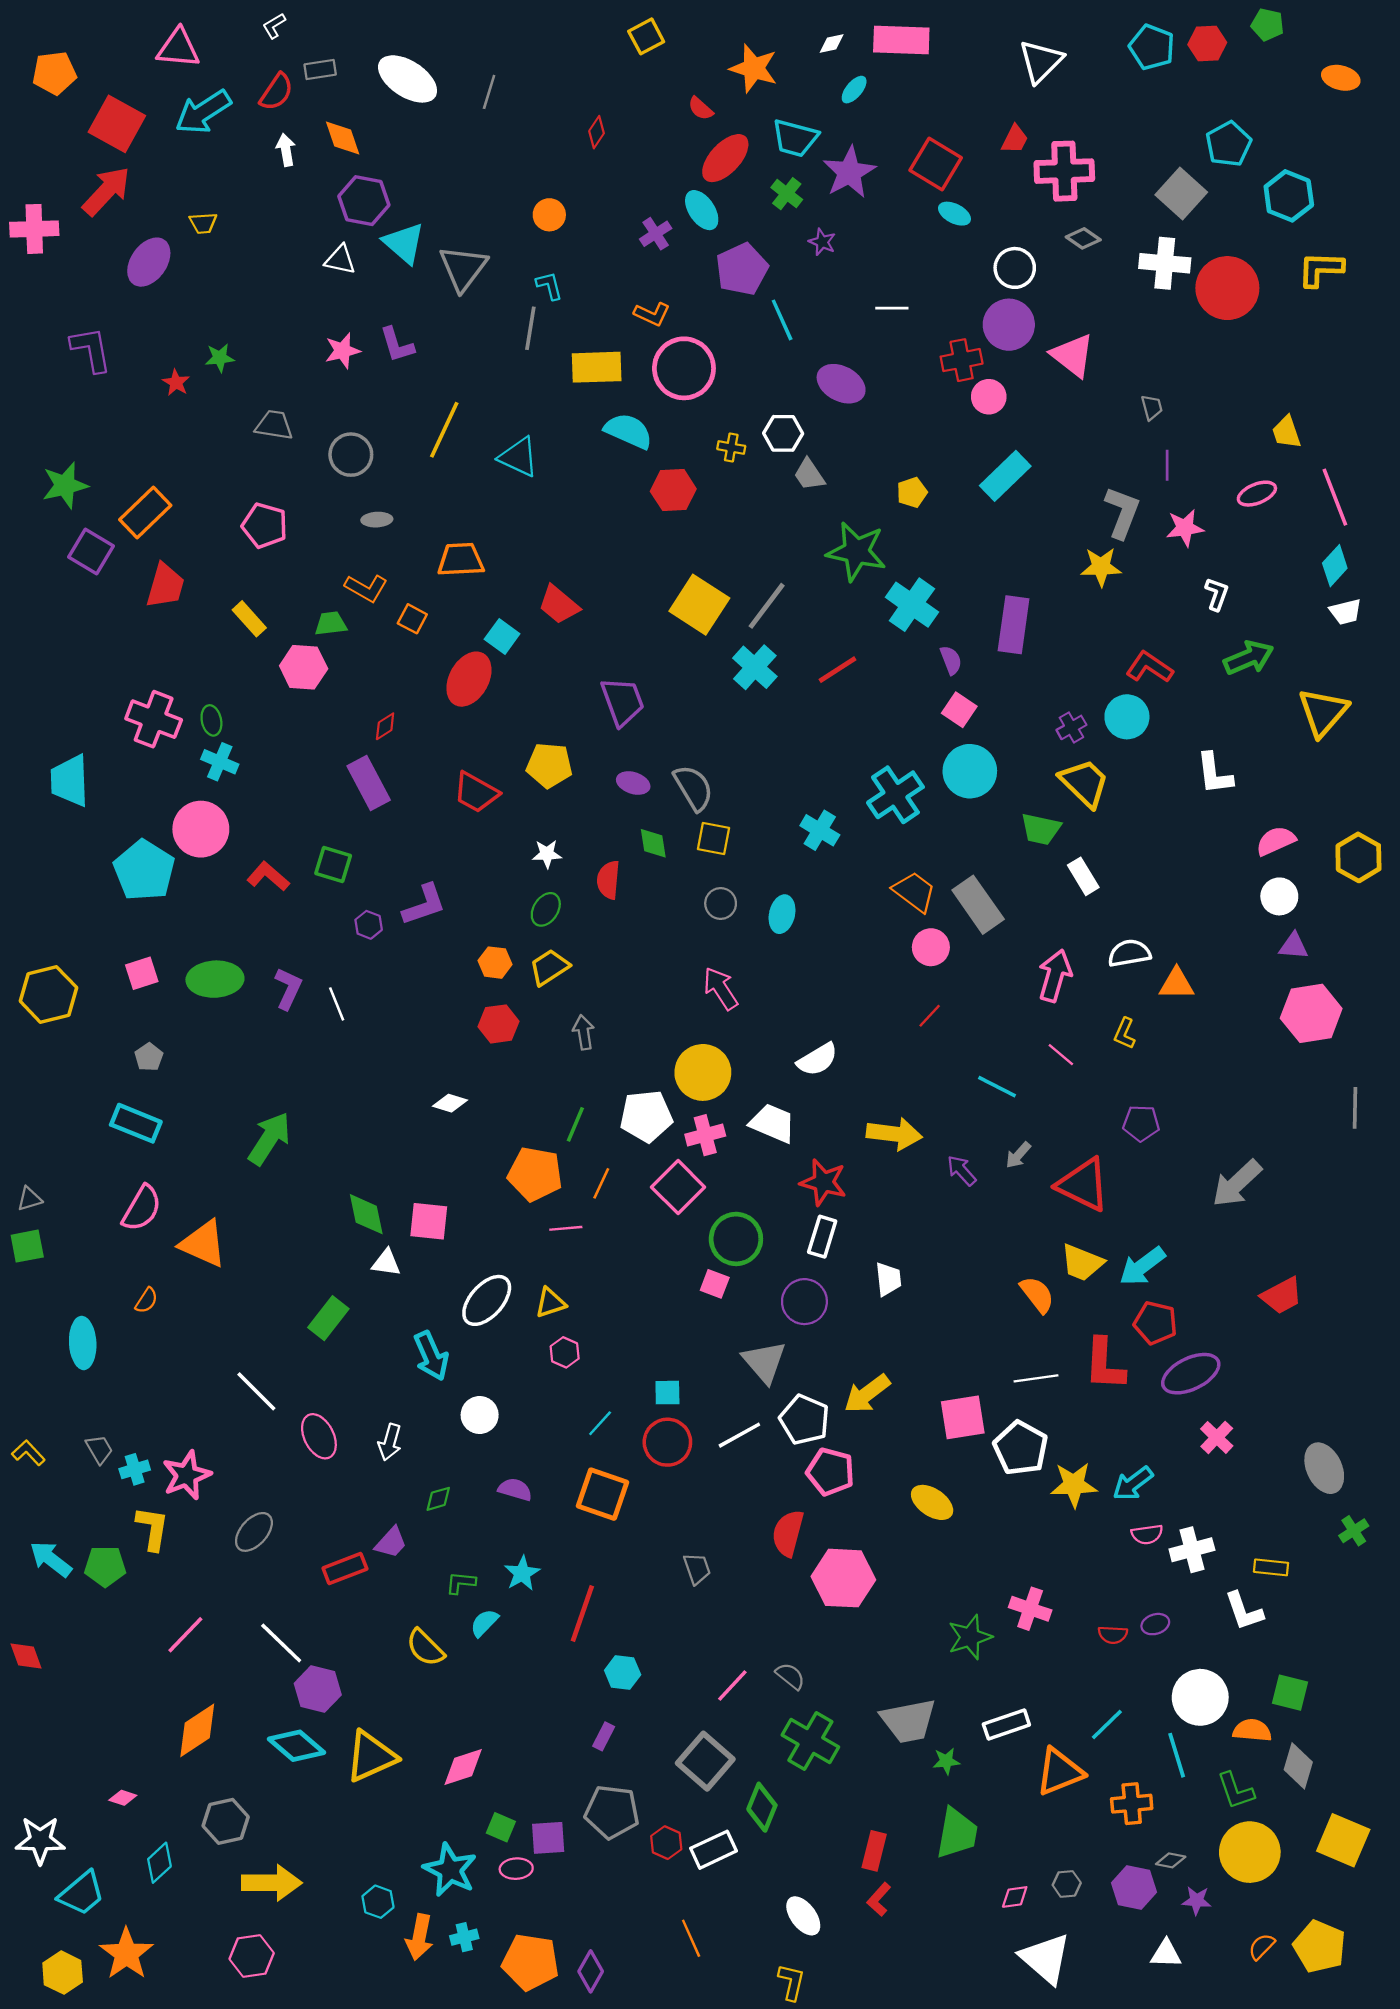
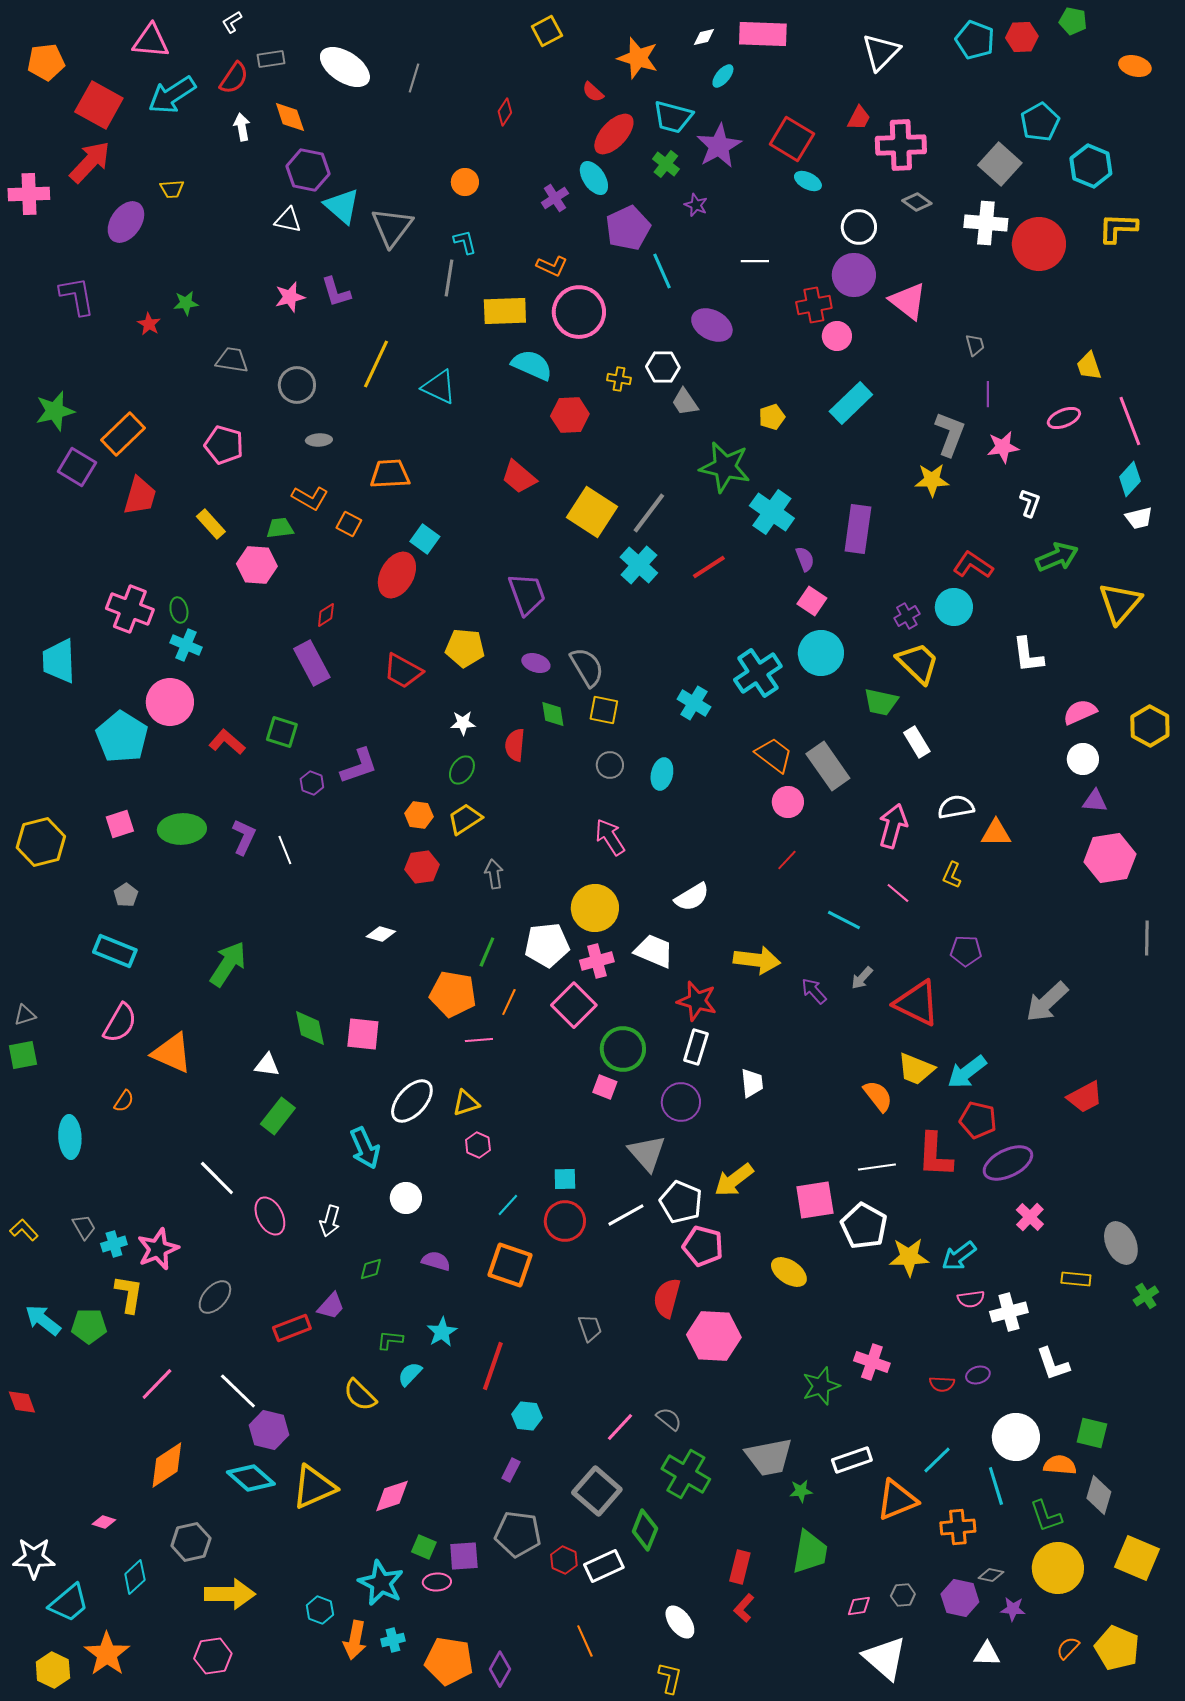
red trapezoid: (559, 605) -> (519, 477), moved
white triangle: (386, 1263) -> (267, 1065), moved
yellow rectangle: (1271, 1567) -> (1076, 1279), moved

